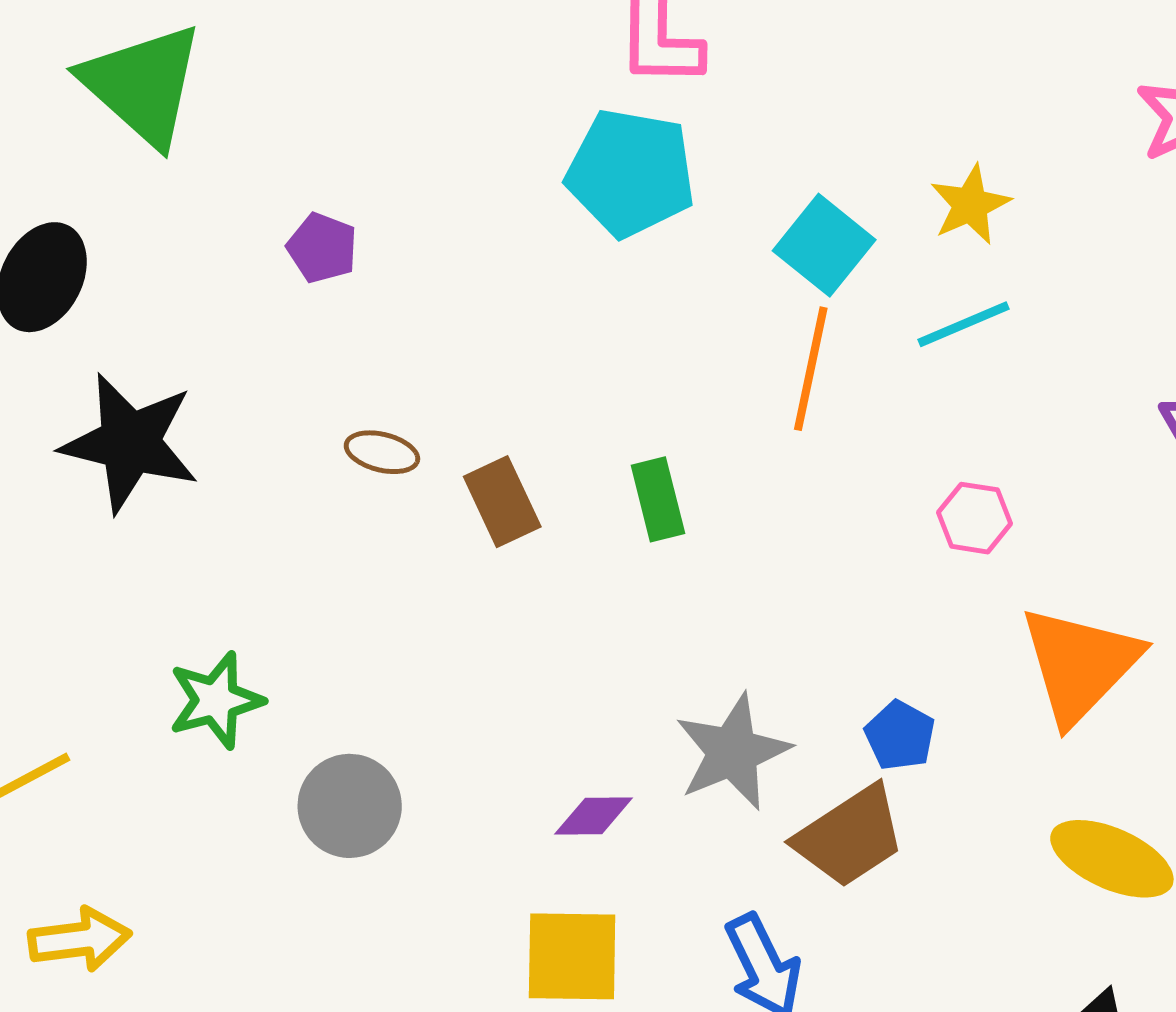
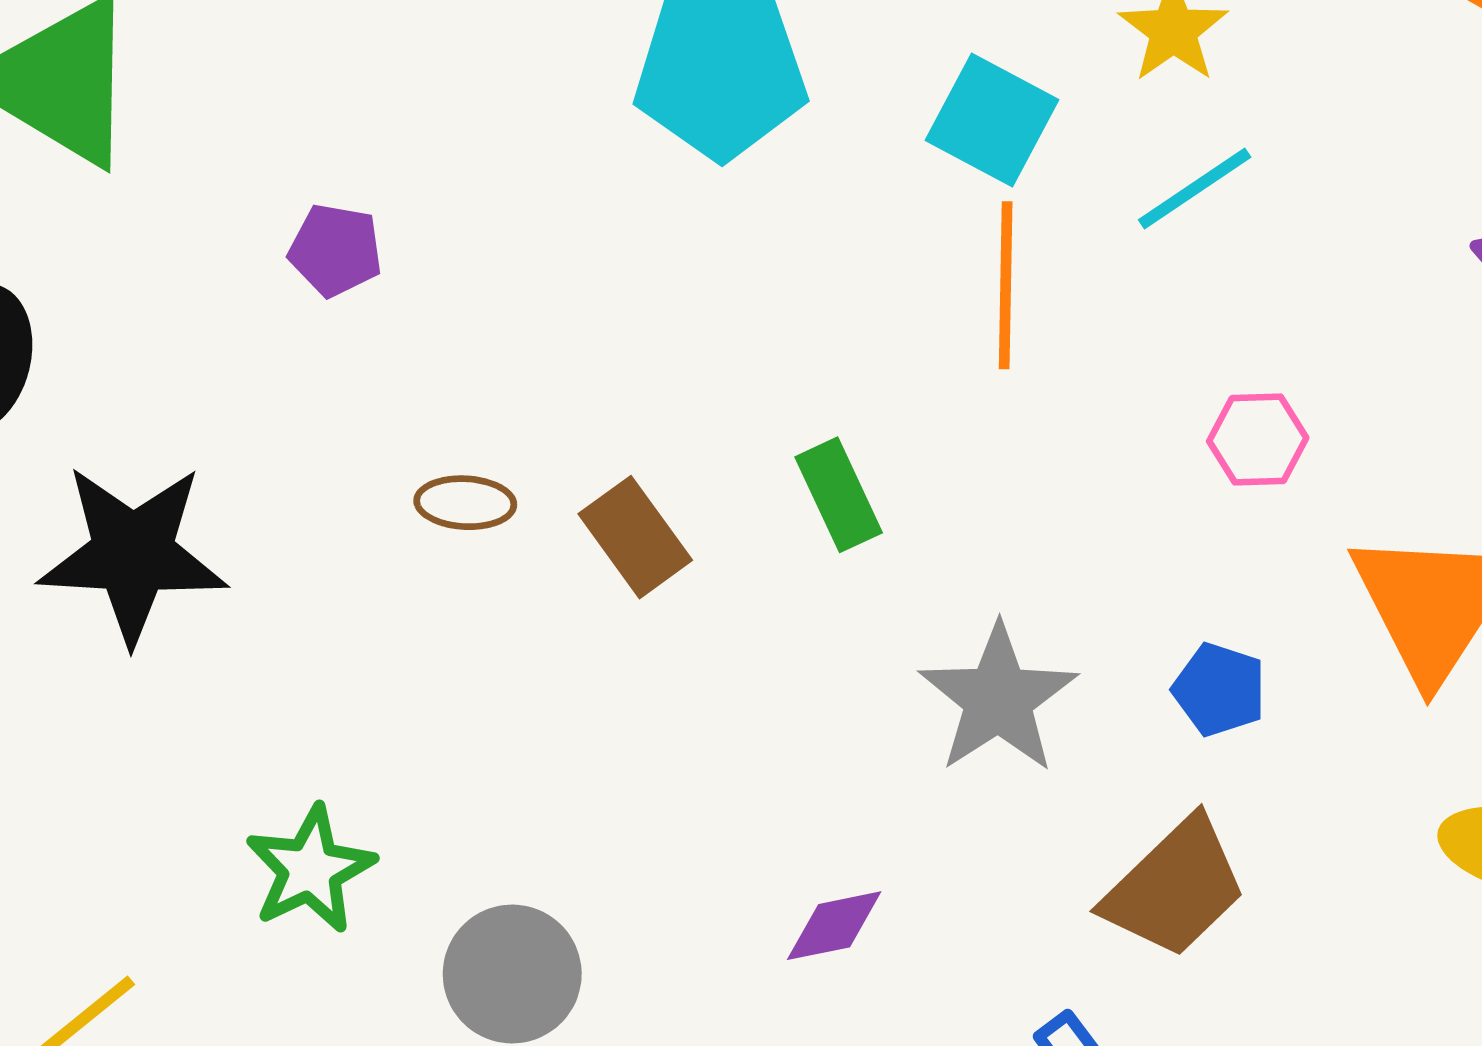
blue pentagon: (900, 735) -> (1219, 690), moved
gray star: (733, 752) -> (998, 699), moved

